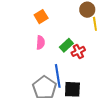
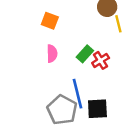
orange square: (41, 17) -> (50, 21), turned -32

